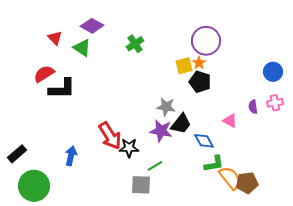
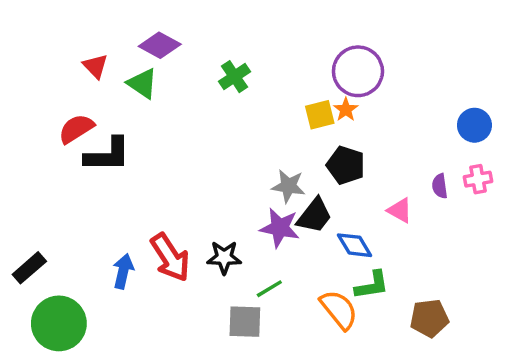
black pentagon: (200, 82) -> (346, 165), moved
red arrow: (110, 136) -> (170, 257), moved
orange semicircle: (230, 178) -> (339, 310), moved

